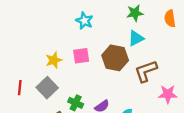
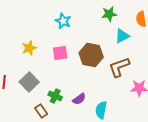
cyan triangle: (136, 38) -> (122, 36), moved
yellow star: (54, 60) -> (29, 48), moved

